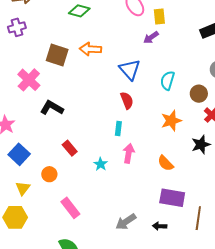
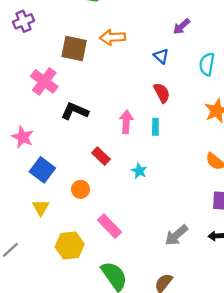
purple arrow: (151, 37) -> (181, 26), moved
blue triangle: (130, 70) -> (161, 56), size x0.6
pink arrow: (129, 153) -> (126, 122), moved
yellow triangle: (23, 188) -> (41, 208), moved
yellow hexagon: (15, 217) -> (70, 246), moved

